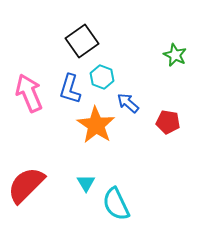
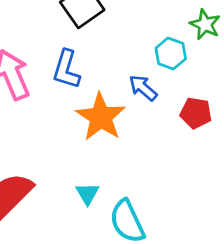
cyan hexagon: (102, 77) -> (171, 54), moved

